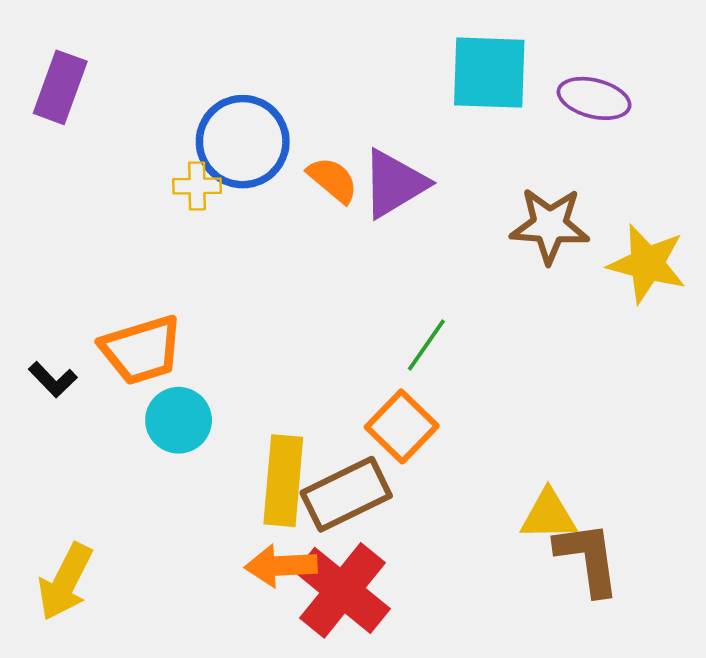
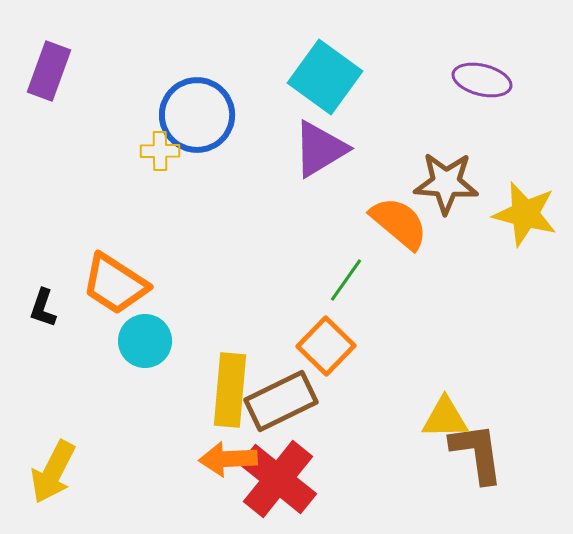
cyan square: (489, 73) -> (325, 77), moved, turned 34
orange semicircle: (333, 180) -> (399, 223), moved, size x1.4
orange trapezoid: (142, 350) -> (115, 284), turned 50
black L-shape: (53, 380) -> (43, 308), turned 63

